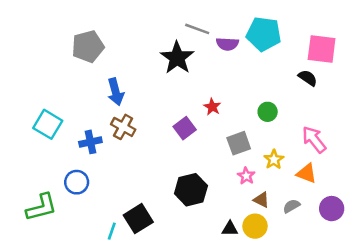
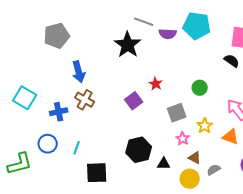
gray semicircle: (291, 206) -> (214, 170), moved
black square: (138, 219) -> (97, 173), turned 30
black triangle: (230, 229) -> (164, 164), moved
cyan line: (112, 231) -> (77, 148), moved

